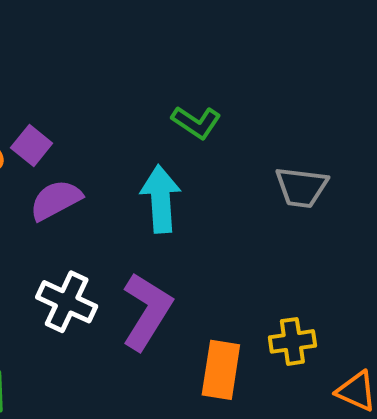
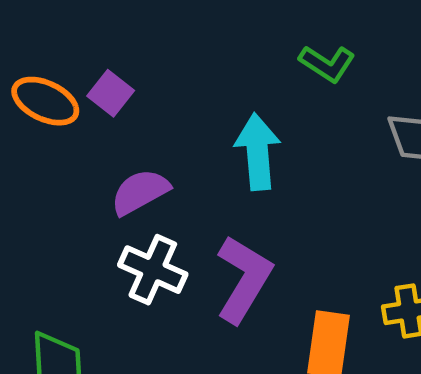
green L-shape: (196, 122) -> (327, 63), moved
purple semicircle: (56, 200) -> (140, 192), moved

